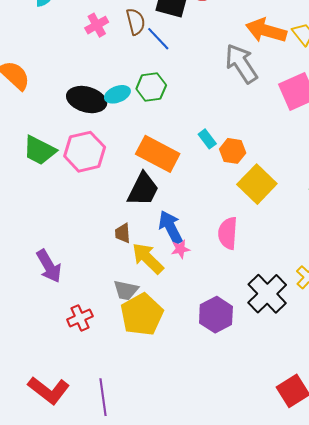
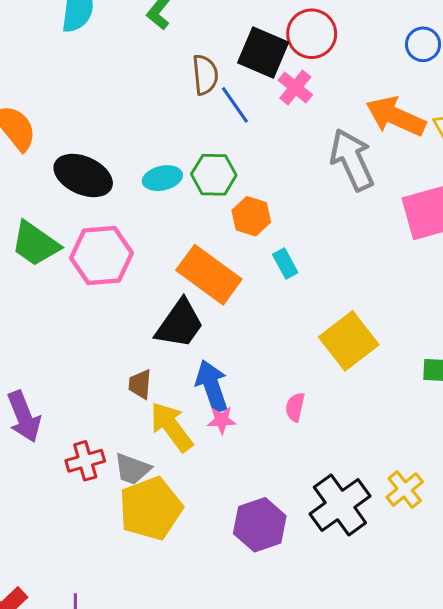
pink cross: (97, 25) -> (295, 87), moved, turned -30
black ellipse: (87, 100) -> (83, 175), moved
orange hexagon: (233, 151) -> (251, 216), moved
pink semicircle: (228, 233) -> (295, 407), size x0.6
red cross: (80, 318) -> (85, 461), moved

